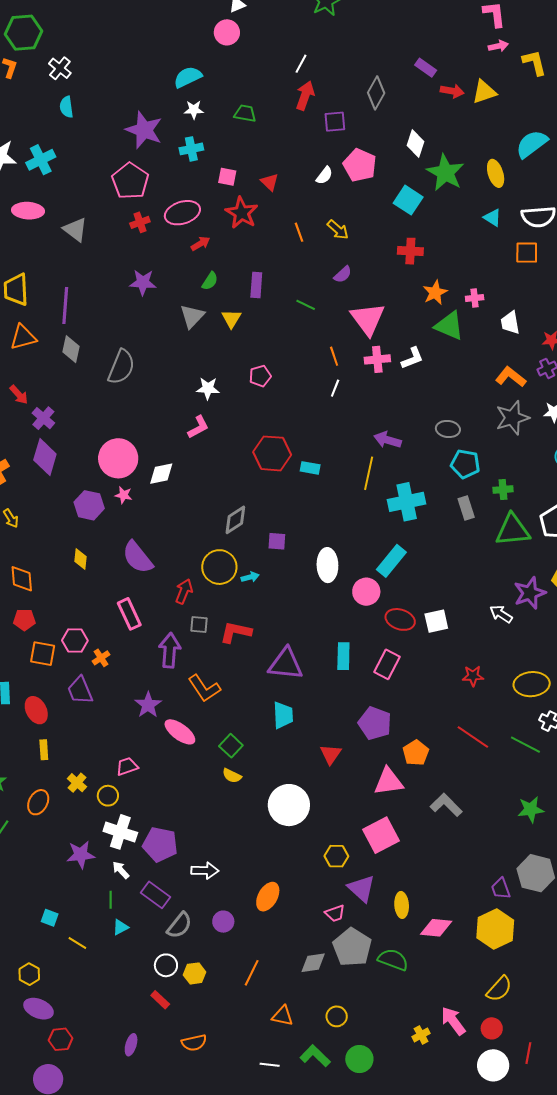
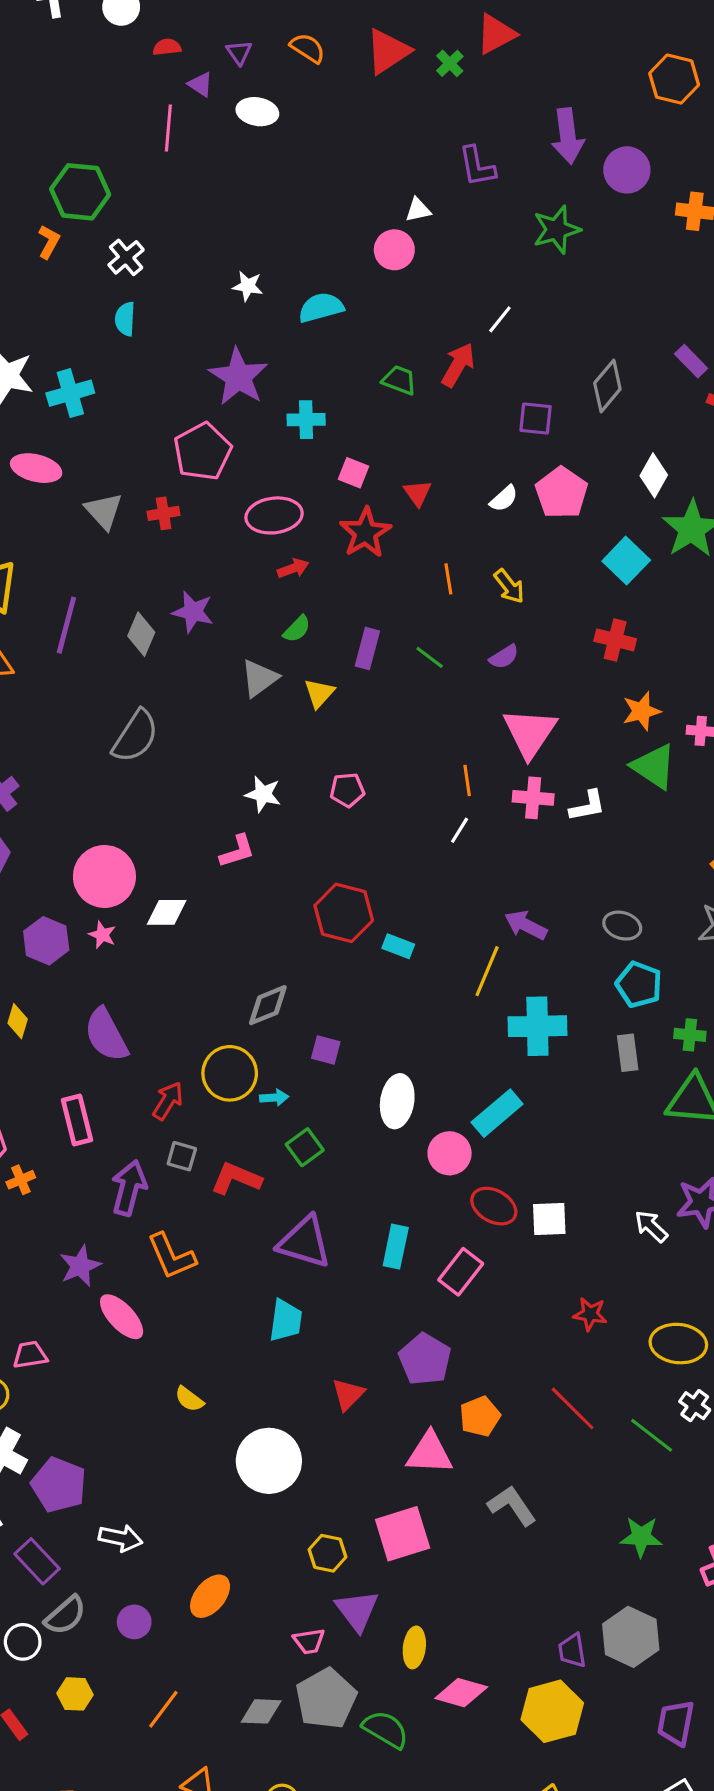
red arrow: (305, 96) -> (458, 365), moved
white star: (194, 110) -> (248, 286), moved
red cross: (140, 222) -> (164, 513), moved
green line: (306, 305) -> (430, 657), moved
gray diamond: (71, 349) -> (141, 634), moved
green square: (231, 746) -> (305, 1147), moved
white circle: (166, 965) -> (23, 1642), moved

